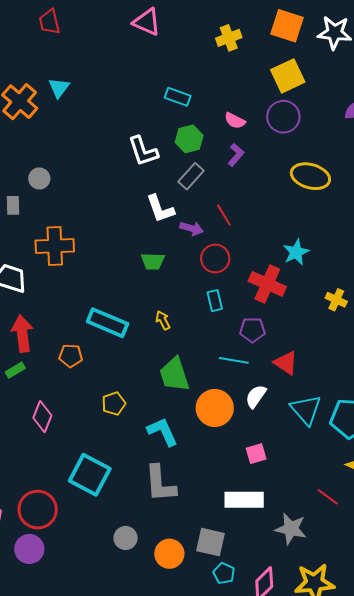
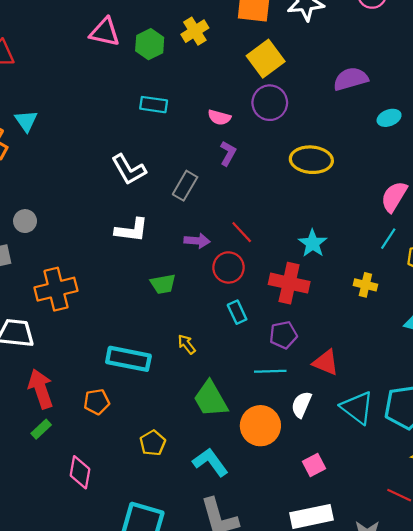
green hexagon: (189, 139) -> (150, 44), moved
white L-shape: (160, 209) -> (132, 230), moved, turned -52
red line: (224, 215) -> (242, 232), moved

